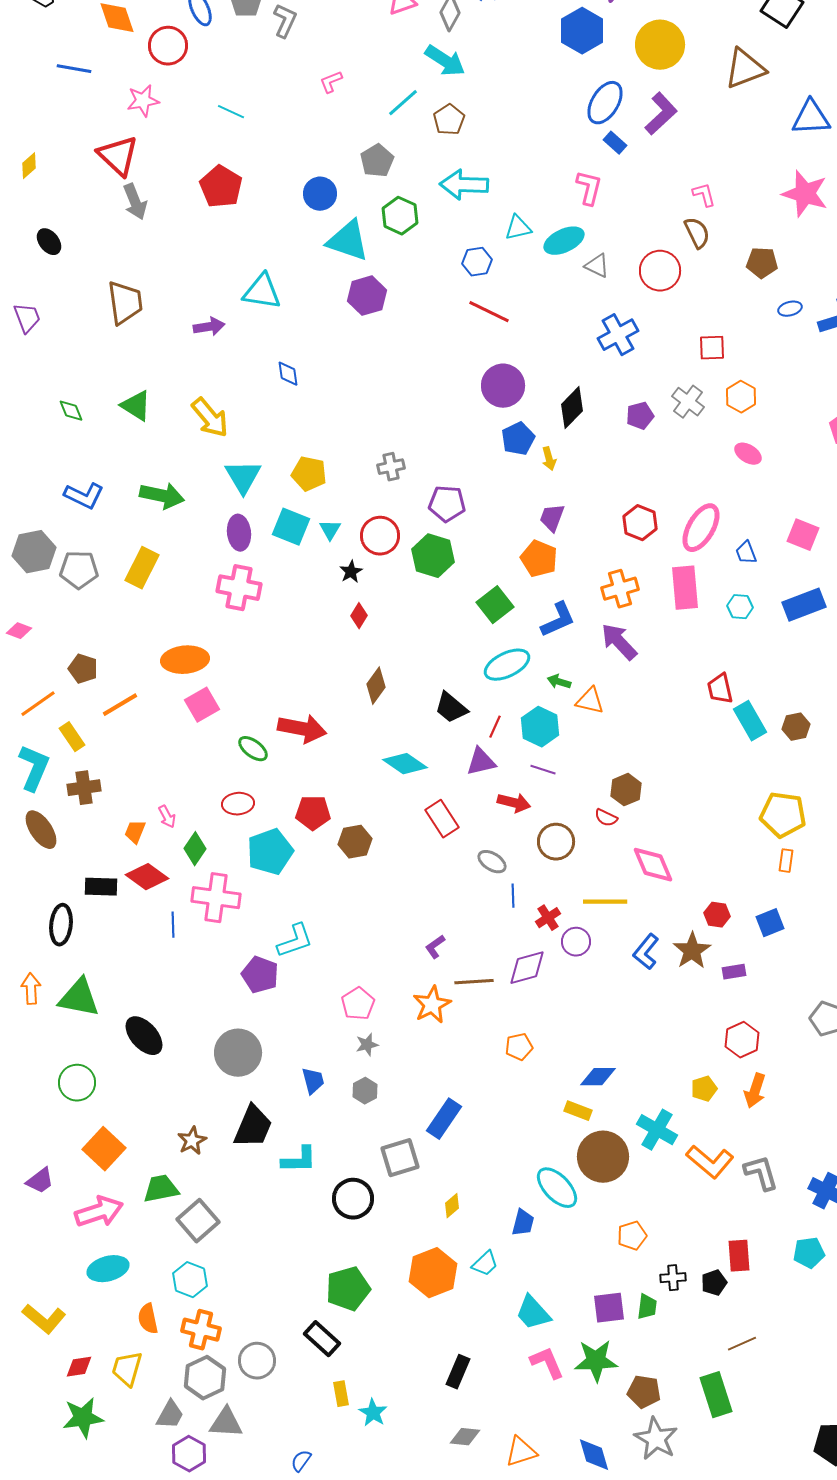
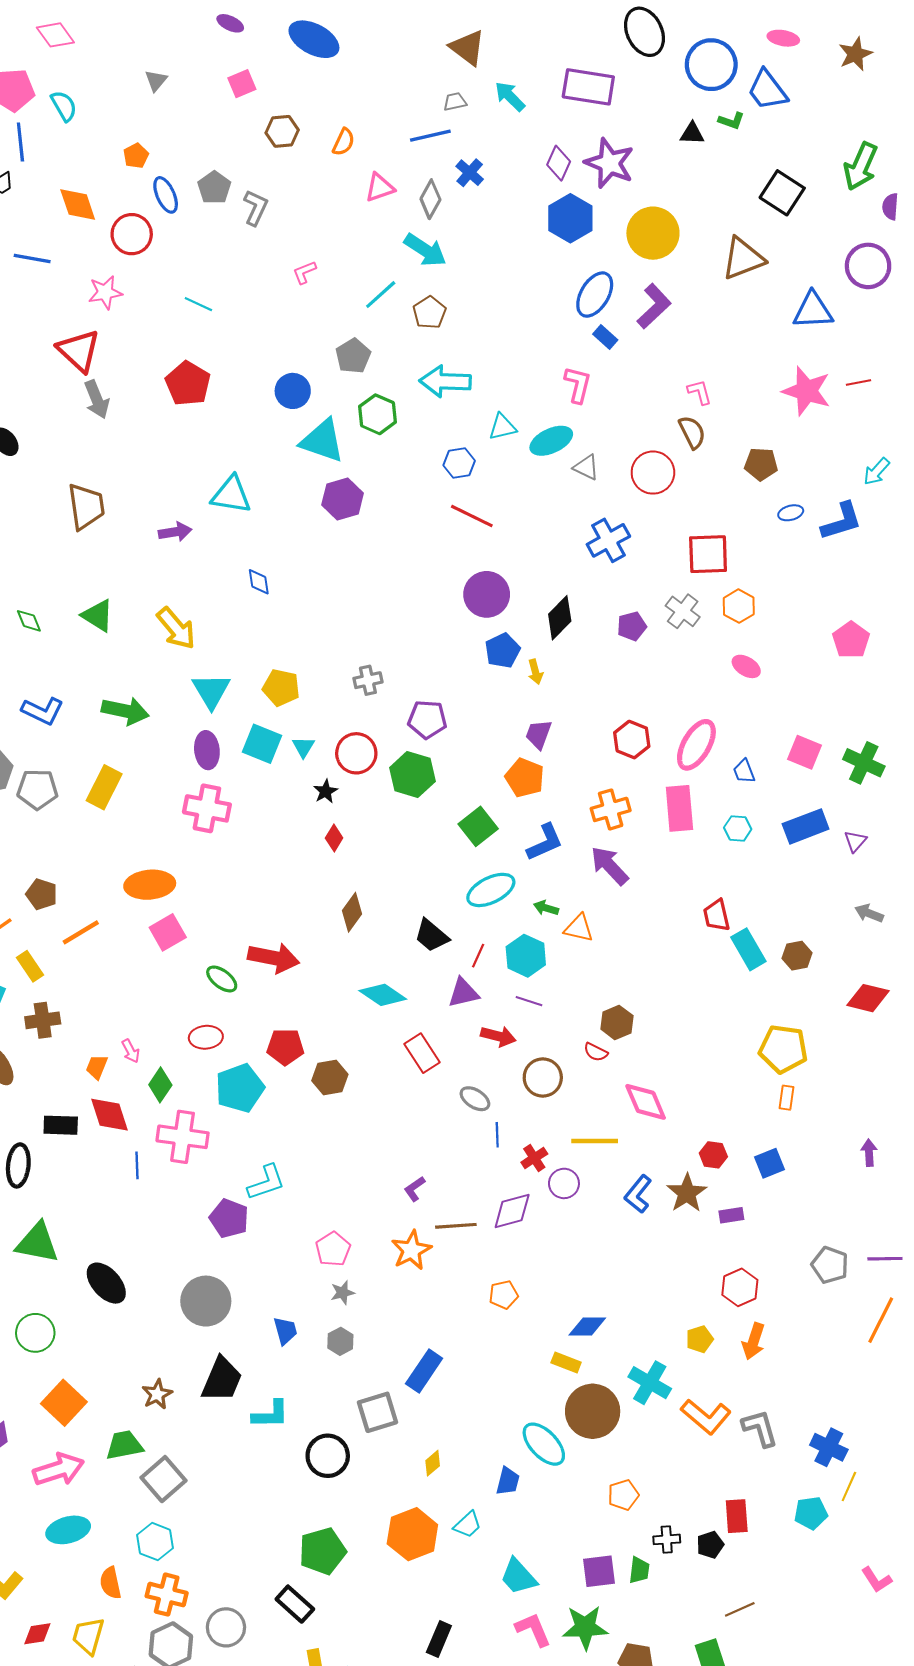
red square: (712, 348) -> (708, 554), size x1.5
red diamond: (147, 877) -> (109, 1115), turned 36

